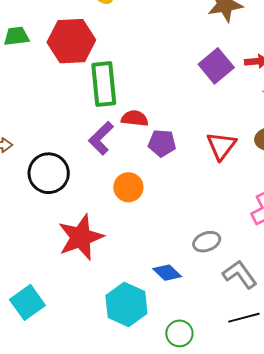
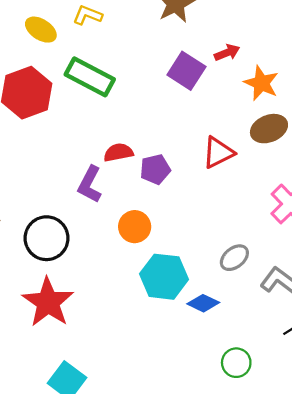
green rectangle: (104, 84) -> (90, 77), moved, turned -39
red triangle: (221, 146) -> (218, 153), turned 44
red star: (81, 237) -> (48, 302), moved
cyan hexagon: (126, 305) -> (164, 277), moved

